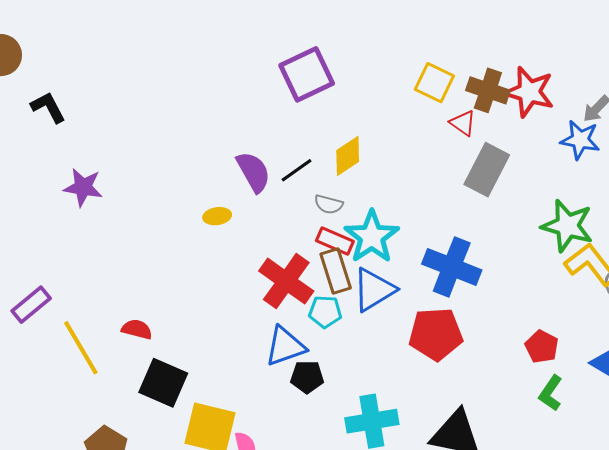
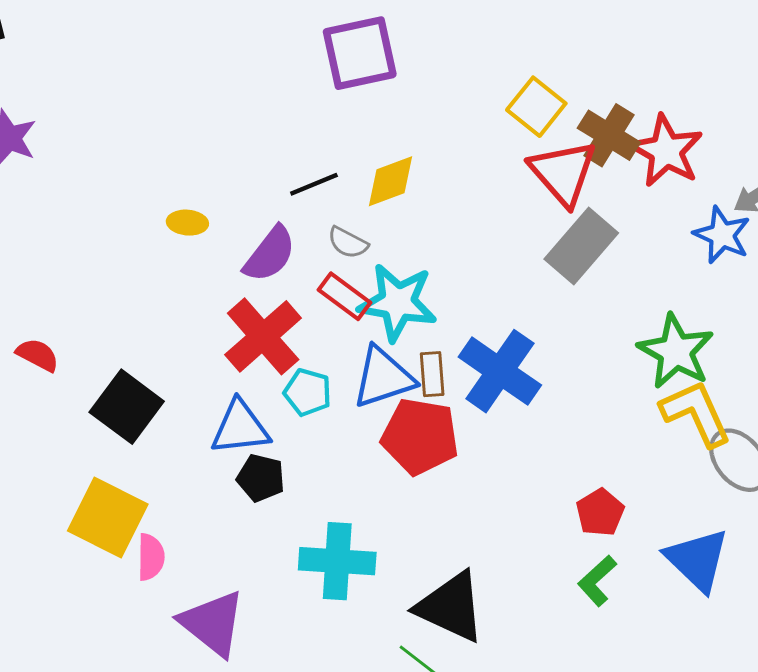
red triangle: (463, 123) -> (563, 173), size x1.8
purple semicircle: (253, 172) -> (270, 254), moved, turned 54
cyan star: (372, 237) -> (398, 302), turned 30
brown rectangle: (336, 271) -> (432, 374), moved, size x0.7
red pentagon: (436, 334) -> (420, 436), moved
black square: (163, 383) -> (127, 407), moved

